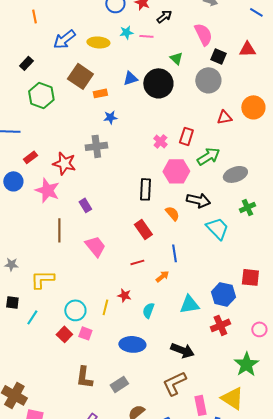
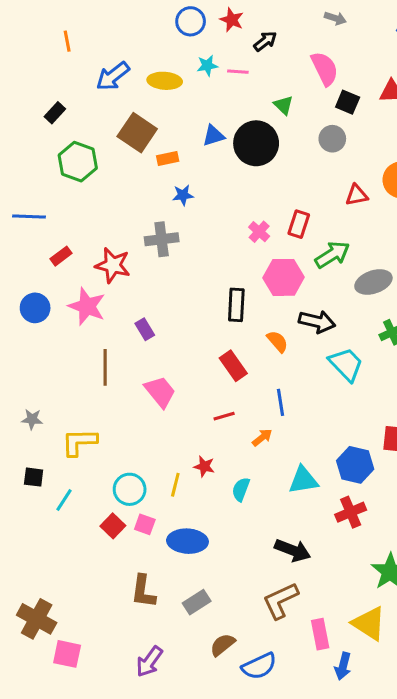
gray circle: (208, 80) -> (332, 139), size x0.7
blue circle: (13, 181) -> (35, 308), moved
blue ellipse: (132, 344) -> (187, 541), moved

